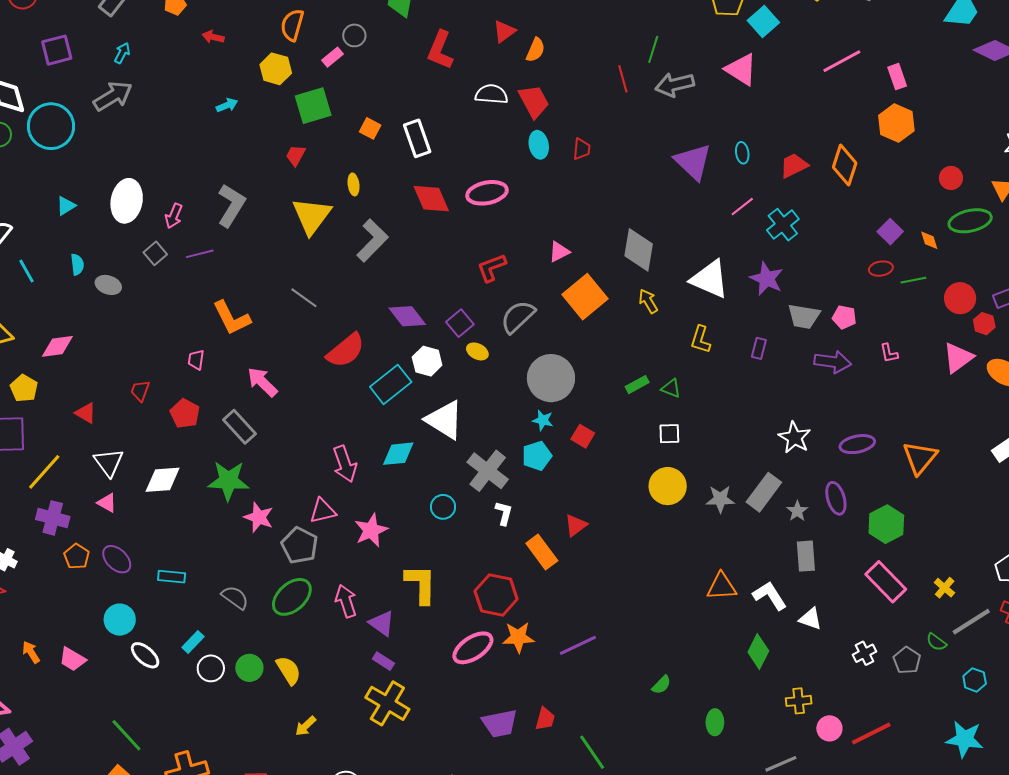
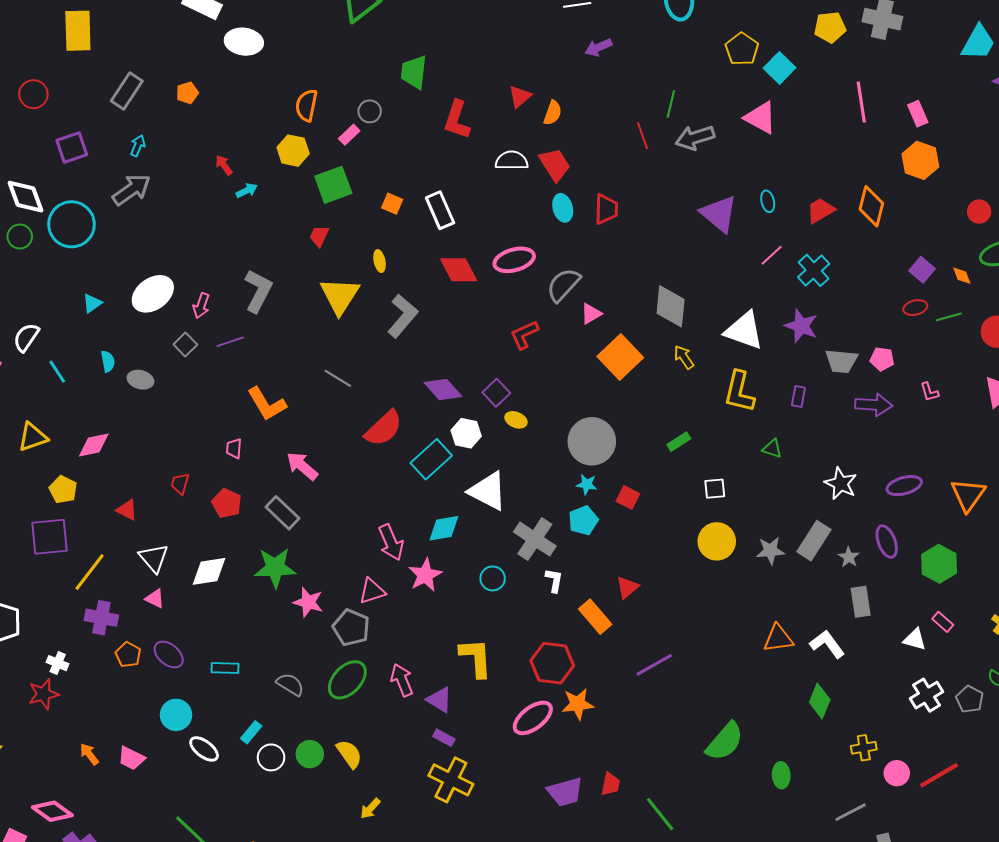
red arrow: (213, 37) -> (224, 165), moved, turned 45
pink line: (842, 61) -> (861, 102), turned -66
red trapezoid: (582, 149) -> (606, 209), size x1.4
white ellipse: (127, 201) -> (153, 294), turned 48
gray semicircle: (518, 317) -> (563, 285), moved
yellow L-shape: (701, 339) -> (739, 392), size x1.5
green triangle: (671, 388) -> (772, 449), moved
pink star: (371, 530) -> (425, 575), moved
pink rectangle: (886, 582) -> (943, 622), size x0.5
white triangle: (810, 619) -> (915, 639), moved
purple line: (578, 645) -> (654, 665), moved
white cross: (864, 653) -> (927, 695), size x1.4
green semicircle: (661, 685) -> (725, 741), size x2.0

